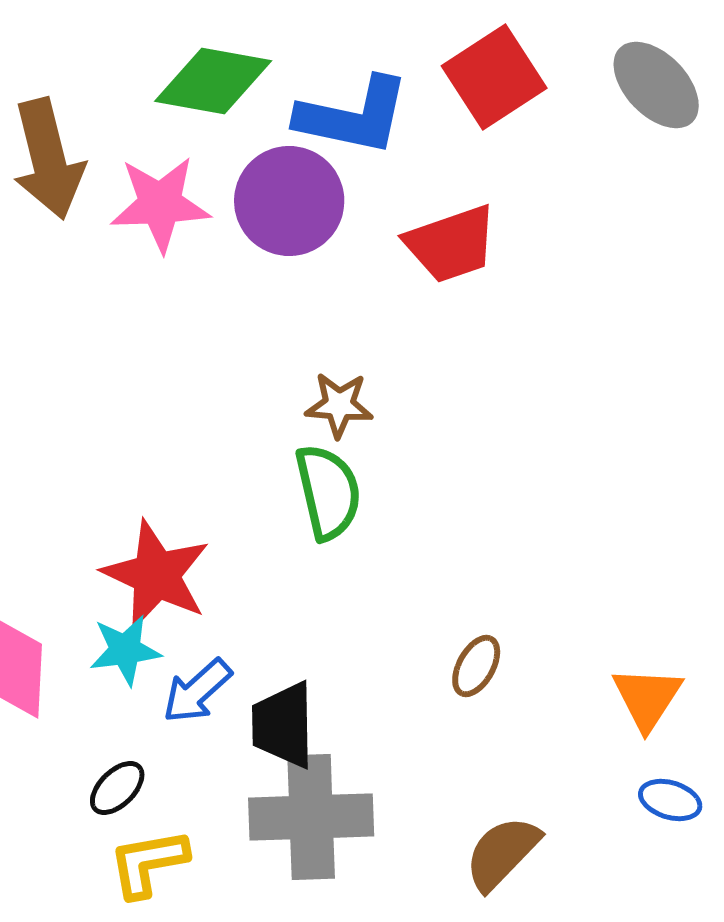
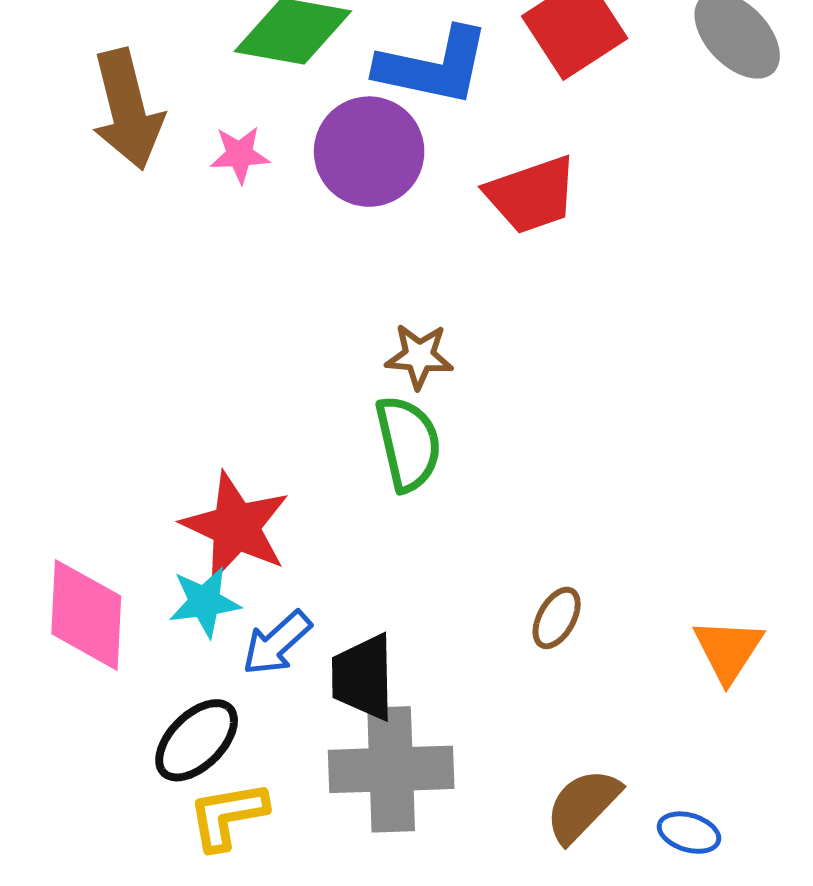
pink star: (160, 204) -> (240, 155), size x0.6
black ellipse: (117, 788) -> (197, 740), size x1.5
blue ellipse: (670, 800) -> (689, 833), moved

